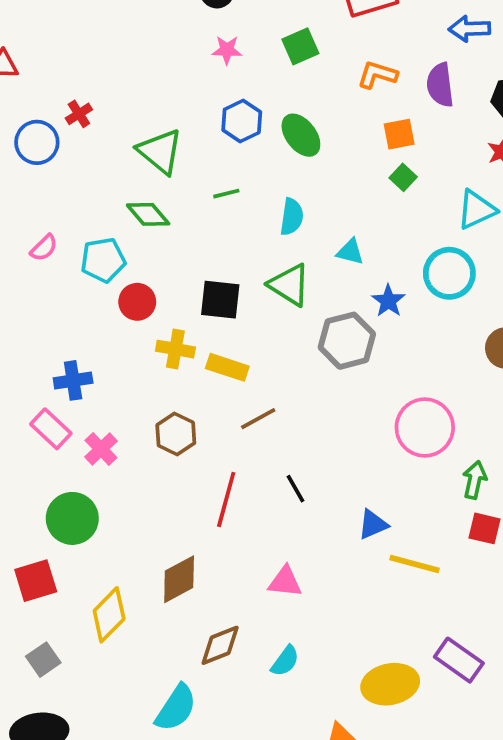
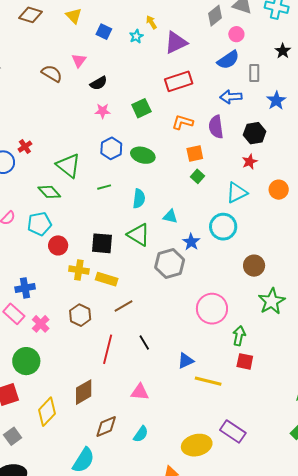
green ellipse: (301, 135) -> (143, 155), turned -35
green diamond: (148, 214) -> (49, 192), moved

